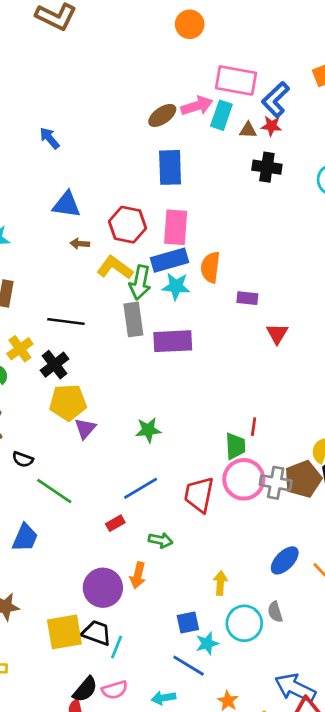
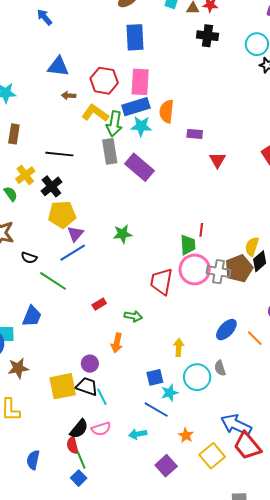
purple rectangle: (173, 341) -> (140, 167), turned 44
blue line: (141, 488) -> (73, 253), moved
purple circle: (103, 588) -> (90, 364), moved, size x0.6
cyan line: (117, 647) -> (102, 397), turned -48

